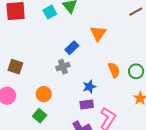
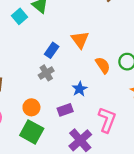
orange triangle: (98, 33) -> (80, 40), moved
purple rectangle: (87, 104) -> (65, 110), moved
green square: (40, 116) -> (32, 132), size x1.5

